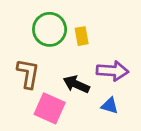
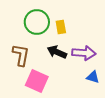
black arrow: (76, 84) -> (57, 52), moved
blue triangle: (110, 106) -> (93, 77), moved

